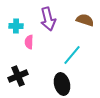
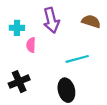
cyan line: (72, 55) -> (77, 59), turned 35

